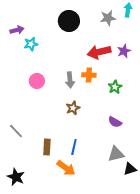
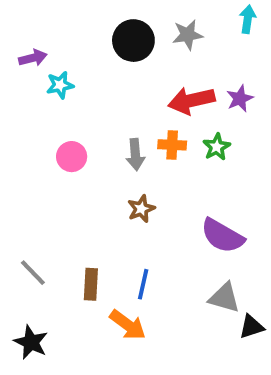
gray star: (108, 18) -> (188, 35), moved
green star: (115, 87) -> (217, 147), moved
purple semicircle: (115, 122) -> (222, 236), size x1.6
gray line: (16, 131) -> (33, 273), moved
gray triangle: (116, 154) -> (224, 298), turned 30

